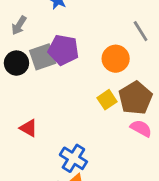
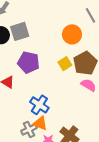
purple pentagon: (63, 50) -> (29, 62), moved

